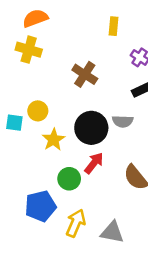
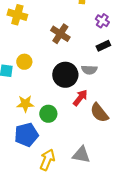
yellow star: (53, 140) -> (25, 104), moved, turned 30
red arrow: (94, 163) -> (80, 98), moved
yellow arrow: (76, 223) -> (47, 160), moved

